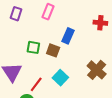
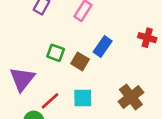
cyan square: (60, 78) -> (83, 98), turned 35

